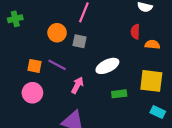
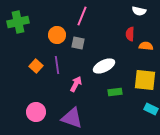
green cross: (15, 19) -> (18, 22), size x1.5
purple line: (57, 65) -> (57, 65), turned 54
orange square: (35, 66) -> (36, 66), turned 32
pink circle: (32, 93) -> (36, 112), moved

